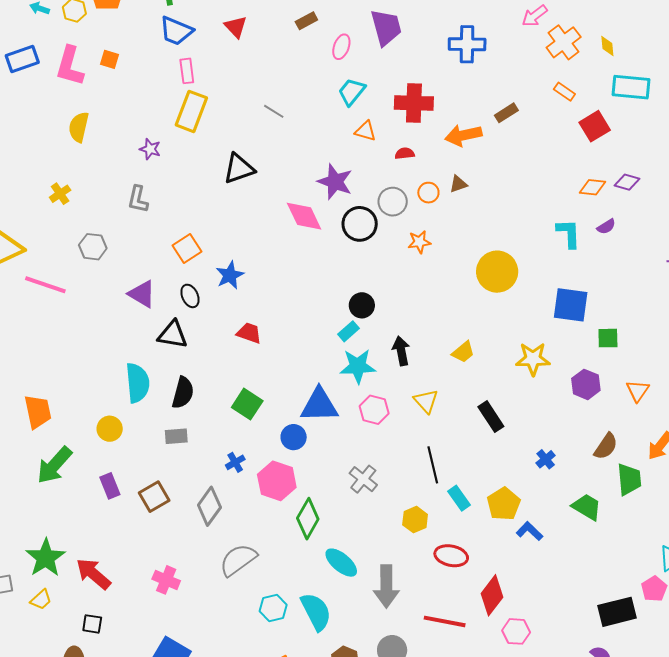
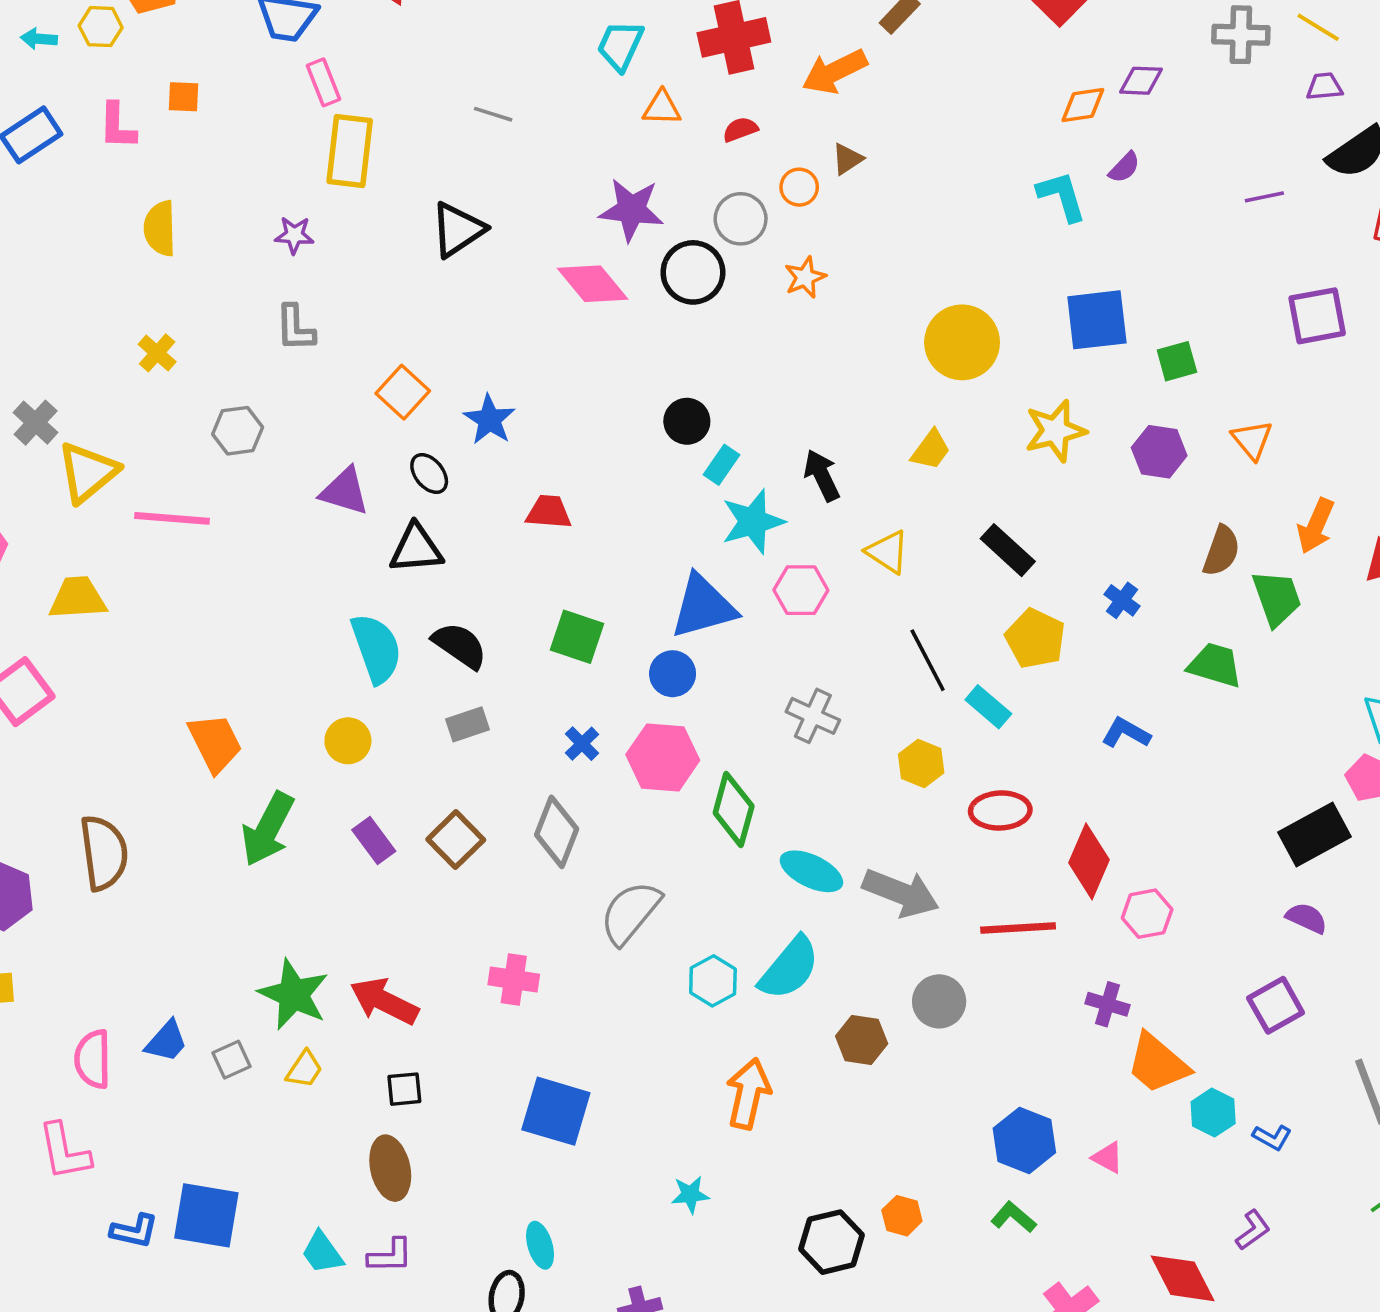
pink L-shape: (70, 66) -> (117, 126), size x0.7
yellow circle: (497, 272) -> (962, 342), moved
black circle: (362, 305) -> (687, 421), moved
black semicircle: (183, 393) -> (460, 645), turned -56
yellow pentagon: (504, 504) -> (1035, 639), moved
gray arrow: (386, 586) -> (901, 893), turned -54
cyan semicircle: (316, 612) -> (789, 968), turned 81

